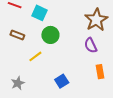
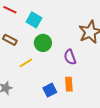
purple semicircle: (91, 45) -> (70, 57), moved
orange rectangle: (100, 72) -> (69, 84), moved

